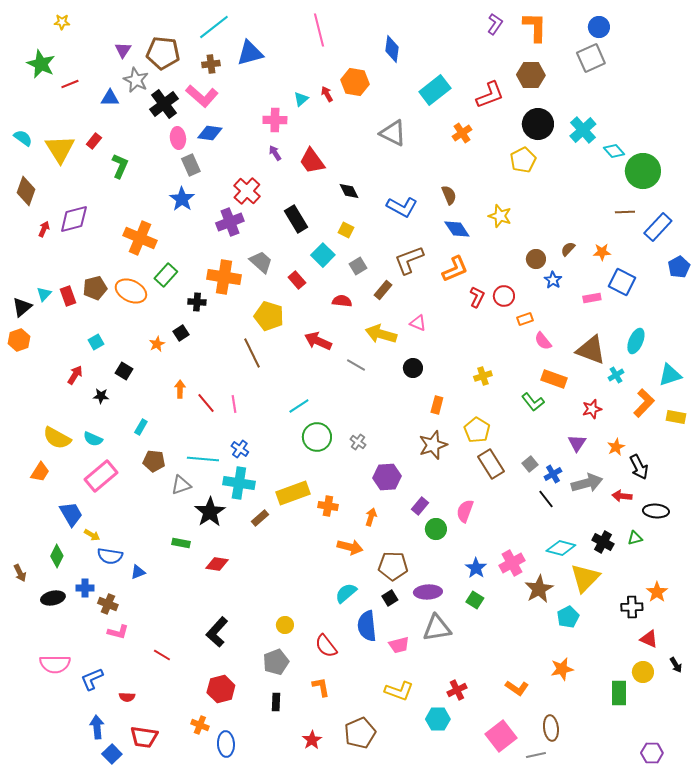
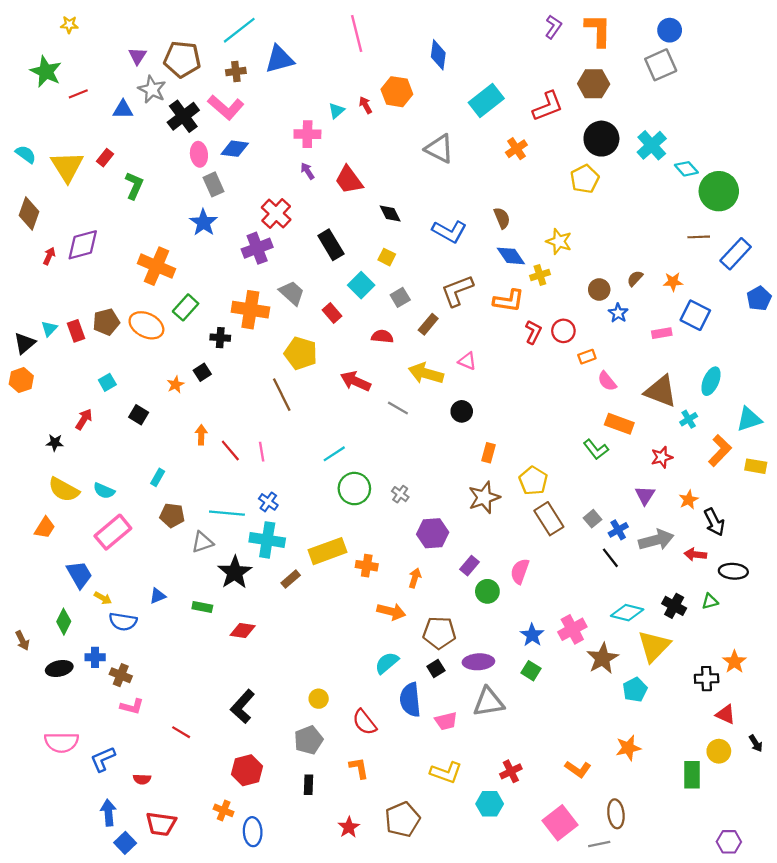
orange L-shape: (455, 269) -> (509, 301), turned 32
yellow cross: (483, 376) -> (540, 275), moved
black star: (101, 396) -> (55, 443), moved
blue triangle: (138, 572) -> (158, 596), moved

